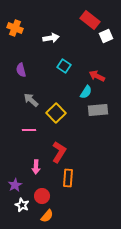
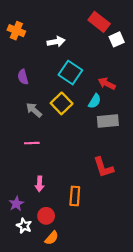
cyan square: (64, 66) -> (70, 73), size x1.5
yellow square: (56, 113) -> (62, 103), moved
red L-shape: (59, 152) -> (103, 167), moved, turned 130

